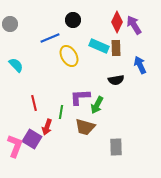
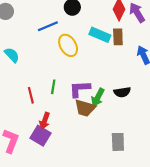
black semicircle: (116, 80) -> (122, 92), moved
green line: (61, 112) -> (53, 87), moved
brown trapezoid: (85, 127) -> (85, 108), moved
purple square: (32, 139) -> (40, 136), moved

